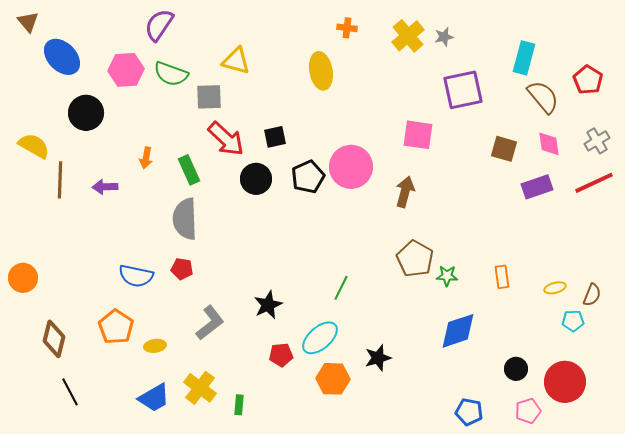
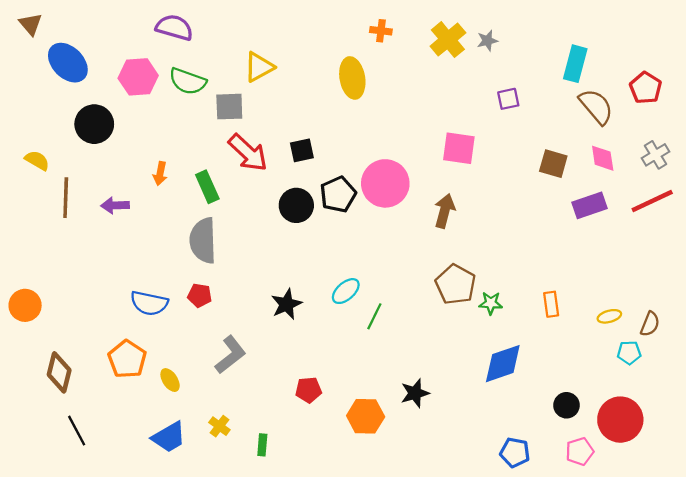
purple semicircle: (159, 25) -> (174, 27), turned 72
yellow triangle: (236, 61) -> (259, 67), turned -44
purple square: (463, 90) -> (508, 99), size x0.5
yellow semicircle: (34, 146) -> (37, 160), size x0.7
black circle: (256, 179) -> (296, 205), moved
black star: (268, 305) -> (286, 304), moved
cyan ellipse: (320, 338) -> (346, 291), moved, size x0.7
yellow ellipse: (155, 346) -> (170, 380), turned 65
yellow cross: (200, 388) -> (219, 426), size x0.6

